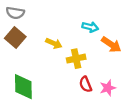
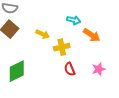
green diamond: (23, 87) -> (17, 71), turned 65
pink star: (108, 88) -> (99, 69), moved

